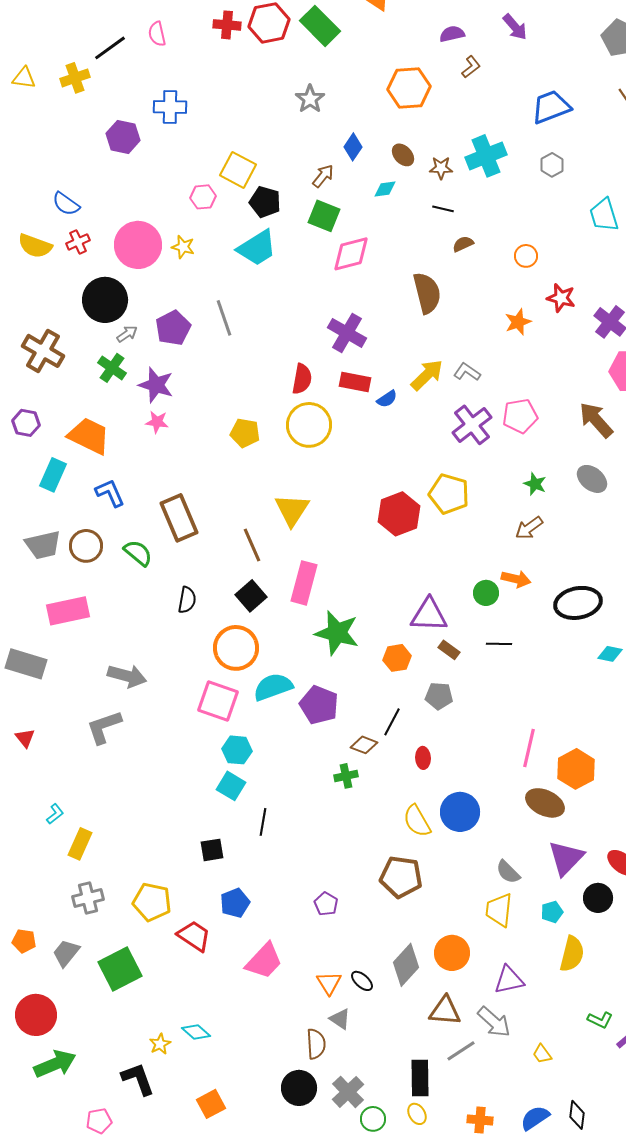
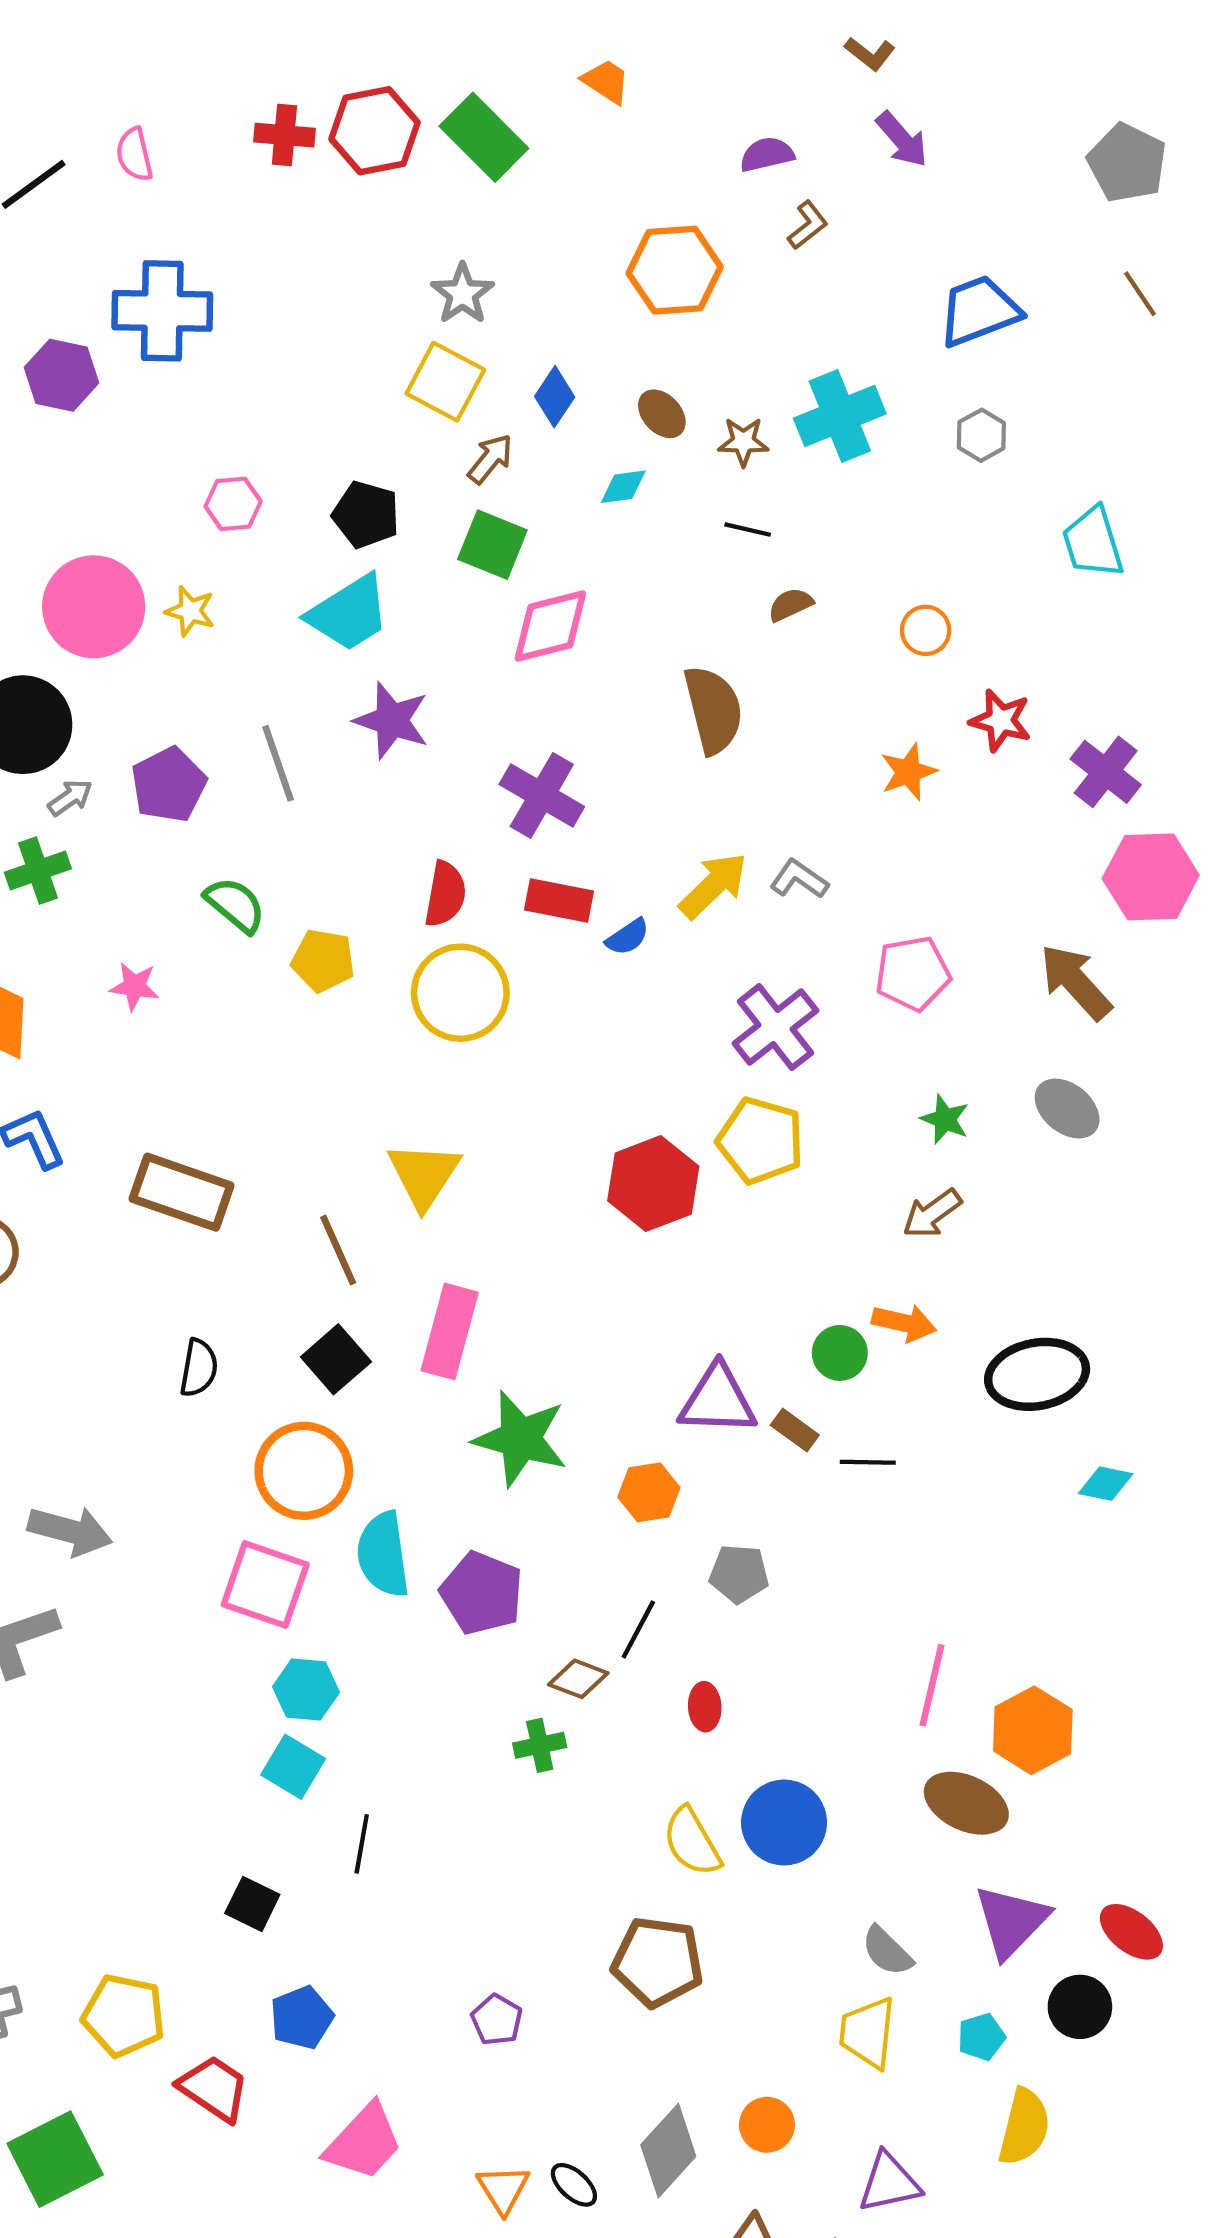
blue cross: (170, 107) -> (162, 311), size x1.4
yellow square: (238, 170) -> (445, 382), moved
green cross: (112, 368) -> (38, 870), turned 36
purple star: (156, 385) -> (392, 720), moved
purple cross: (472, 425) -> (775, 1027), moved
yellow pentagon: (245, 433) -> (323, 961), moved
brown rectangle: (179, 518) -> (182, 1192), turned -48
green semicircle: (138, 553) -> (235, 905), moved
brown rectangle: (449, 650) -> (795, 1430), moved
cyan semicircle: (273, 687) -> (383, 1554), turned -78
black square: (212, 850) -> (252, 1904), turned 35
orange circle: (452, 953) -> (767, 2125), size x0.7

